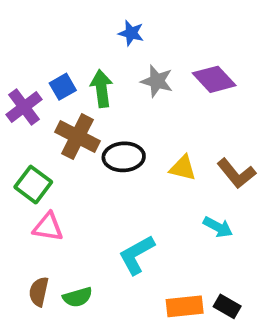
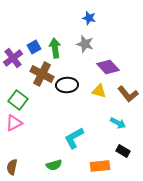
blue star: (131, 33) -> (89, 18), moved
purple diamond: (214, 79) -> (108, 67), moved
pink triangle: (48, 227) -> (14, 123), moved, turned -36
brown semicircle: (39, 292) -> (12, 167), moved
green semicircle: (78, 297) -> (54, 165), moved
black rectangle: (227, 306) -> (123, 151), moved

